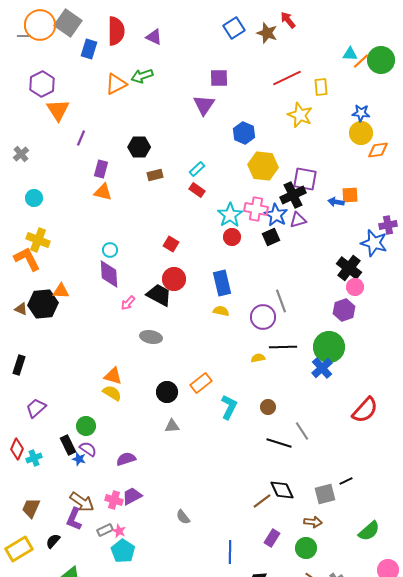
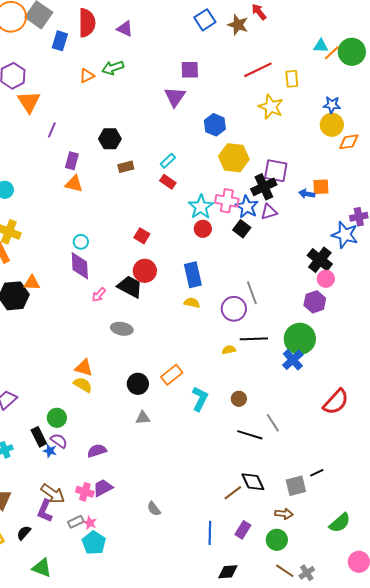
orange triangle: (116, 84) -> (87, 76), size x0.7
black square: (271, 237) -> (242, 229), turned -30
blue line: (230, 552) -> (210, 533), moved

